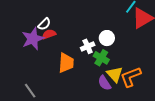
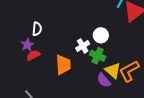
white semicircle: (44, 24) -> (37, 29), turned -32
red semicircle: (49, 34) -> (33, 55), moved
purple star: (33, 39) -> (27, 45), size x0.6

